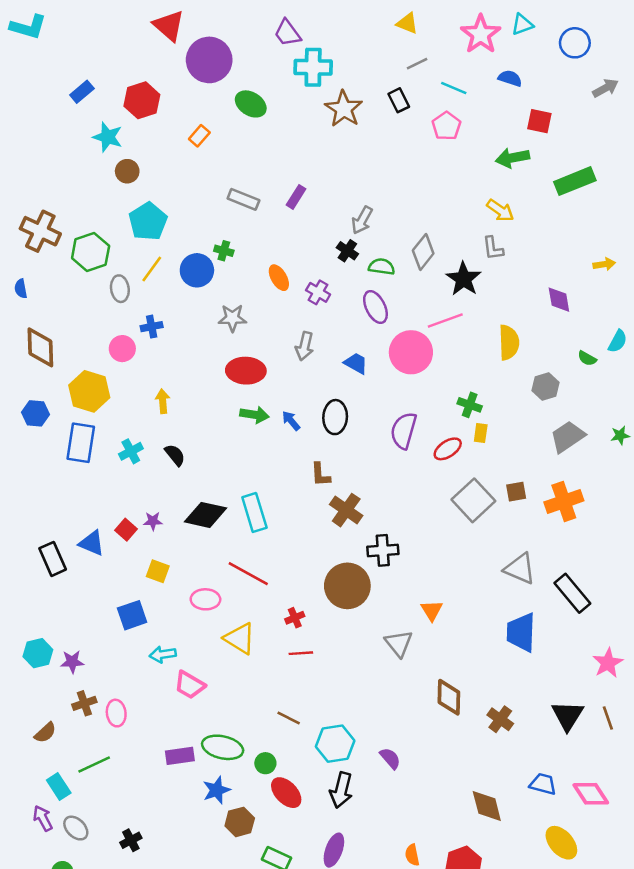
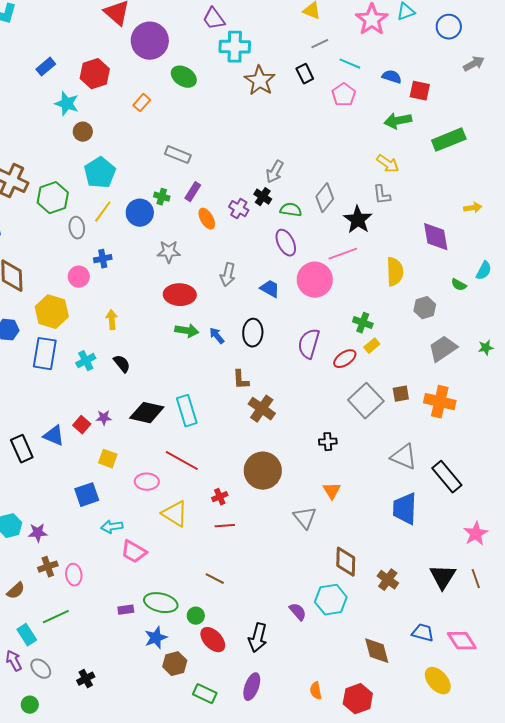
blue semicircle: (510, 78) -> (392, 77), moved
purple rectangle: (296, 197) -> (193, 192), moved
purple cross: (318, 292) -> (239, 209), moved
purple diamond: (559, 300) -> (436, 237), size x1.4
yellow rectangle: (481, 433) -> (372, 346), turned 42
orange cross: (564, 501) -> (440, 402), turned 32
black cross: (383, 550) -> (328, 442), moved, size x0.7
cyan hexagon: (335, 744) -> (331, 600), moved
purple rectangle: (180, 756) -> (126, 610), size x0.7

